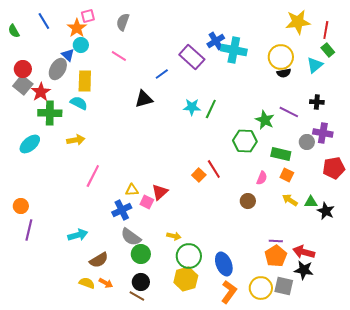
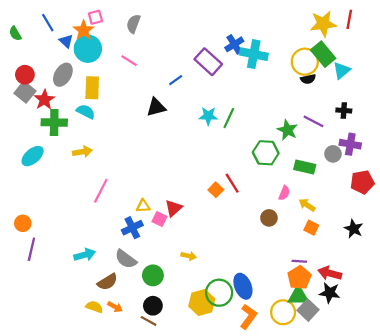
red line: (326, 30) -> (349, 19), moved
cyan circle: (81, 45) -> (88, 49), size x1.6
green rectangle: (328, 50) -> (323, 54), moved, size x1.6
blue triangle: (68, 55) -> (66, 41), moved
orange square: (287, 175) -> (311, 228), moved
yellow arrow: (290, 200) -> (307, 205), moved
green triangle: (311, 202) -> (298, 296), moved, size x1.5
gray semicircle: (131, 237) -> (126, 259), moved
green circle: (189, 256) -> (219, 293), moved
gray square: (284, 286) -> (308, 310), turned 30

